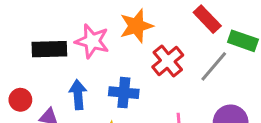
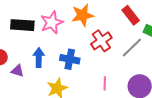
pink star: (92, 41) -> (52, 23), turned 30

